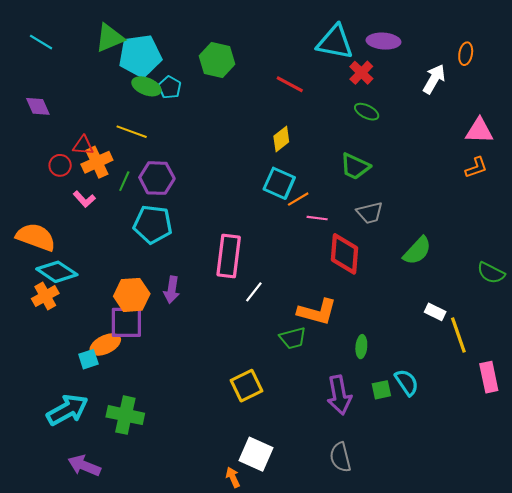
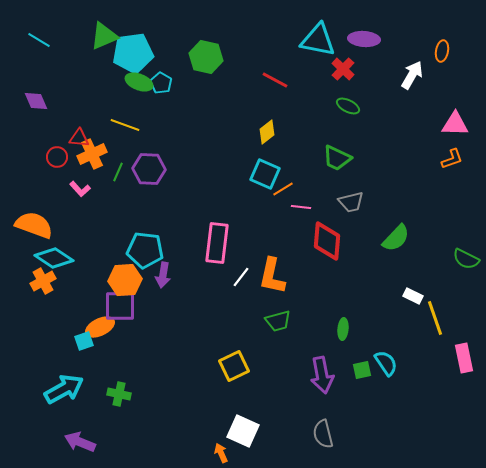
cyan pentagon: (153, 224) -> (145, 250), moved
orange L-shape: (317, 312) -> (272, 276), moved, turned 87
green cross: (125, 415) -> (119, 394), size x0.7

